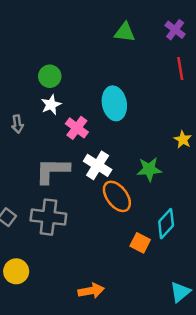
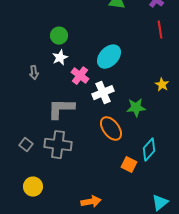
cyan ellipse: (114, 103) -> (109, 57), turned 55
white cross: (98, 165) -> (103, 93), moved, turned 35

